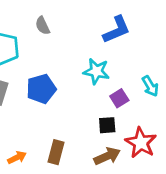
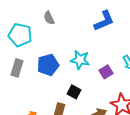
cyan star: (96, 71) -> (80, 60), moved
black square: (107, 125) -> (74, 92), moved, turned 32

